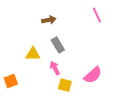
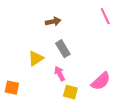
yellow triangle: (33, 54) -> (36, 58), turned -35
orange square: (11, 81) -> (12, 88), turned 32

